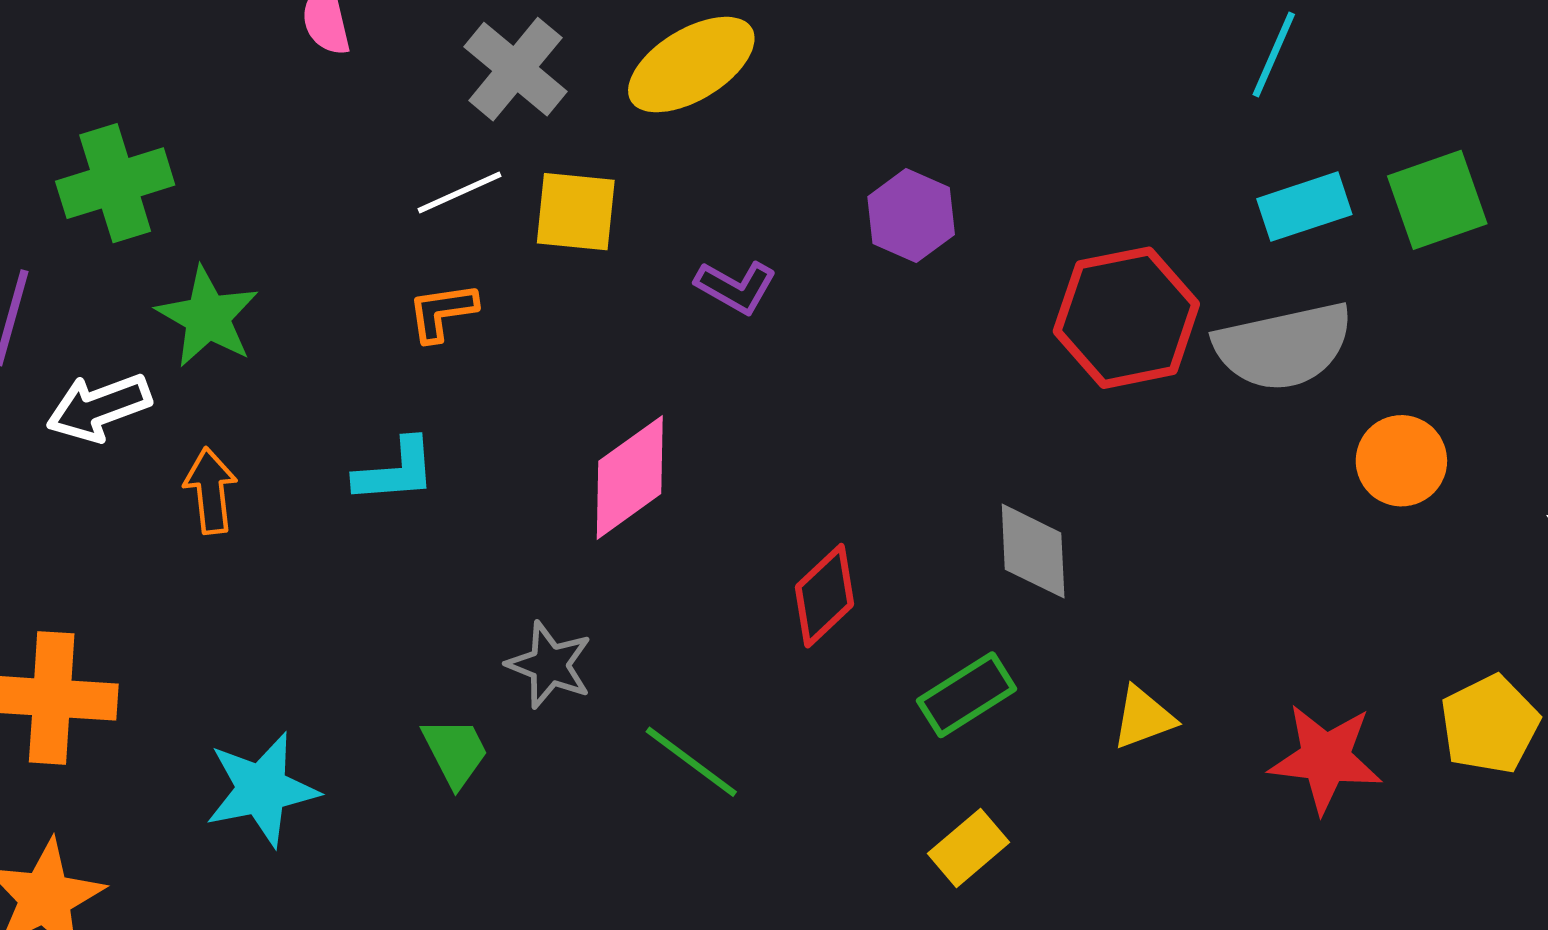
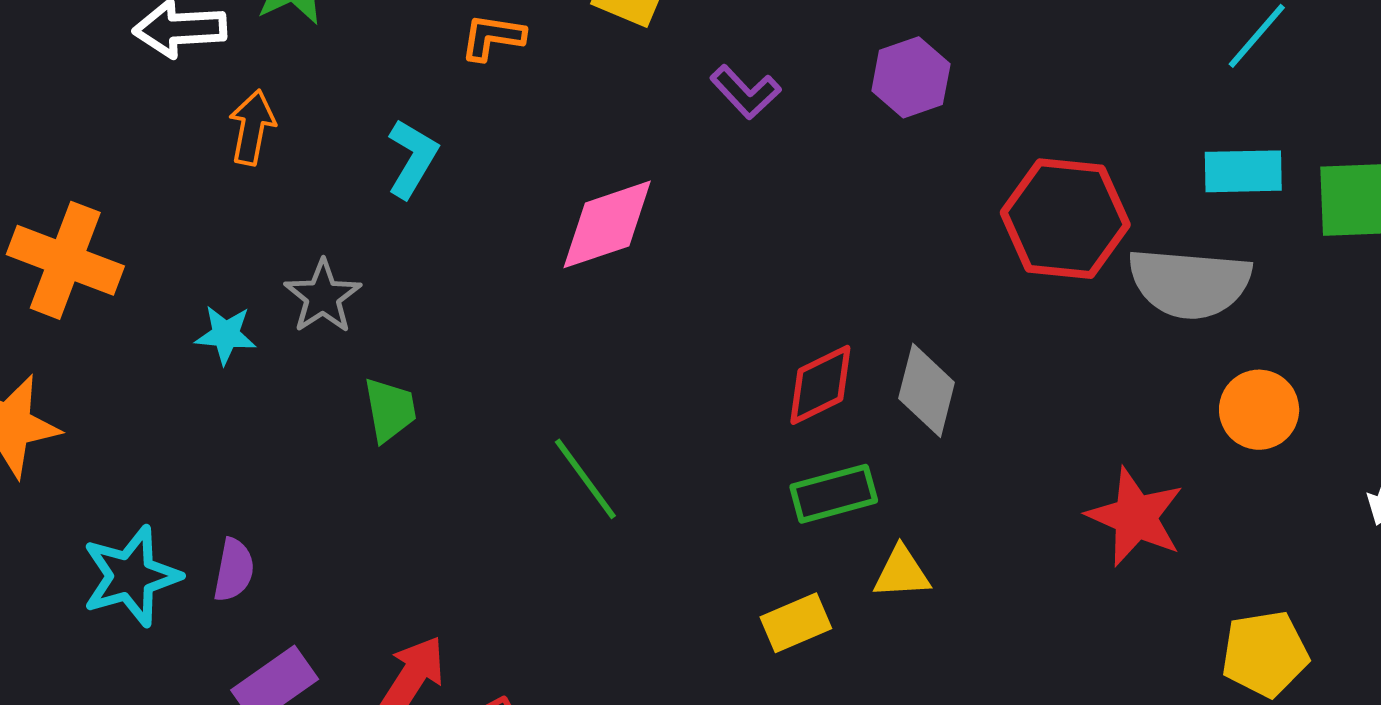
cyan L-shape: (395, 471) -> (412, 158), turned -72
red diamond: (824, 596) -> (820, 385), moved
gray star: (550, 665) -> (323, 297), moved
yellow triangle: (1143, 718) -> (902, 573), moved
red star: (1326, 758) -> (1135, 517), moved
cyan star: (262, 789) -> (226, 335), moved, size x0.6

